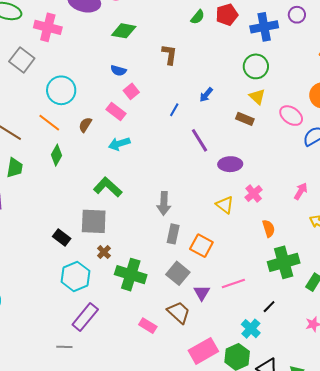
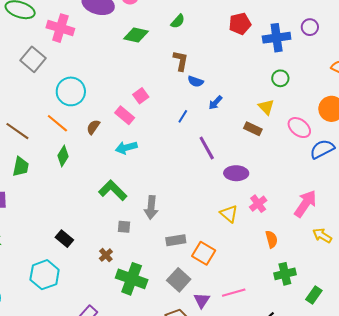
green semicircle: (198, 17) -> (178, 21), moved
green circle: (256, 66) -> (280, 78), moved, size x0.7
blue semicircle: (118, 71) -> (196, 81), moved
pink arrow: (301, 191) -> (305, 204), size x1.6
gray arrow: (164, 203) -> (151, 208), moved
gray square: (94, 221) -> (124, 227), moved, size x0.5
gray rectangle: (173, 234) -> (176, 240), turned 66
green cross: (284, 262) -> (285, 274), size x0.7
cyan hexagon: (75, 276) -> (45, 275), moved

